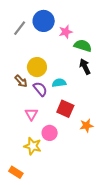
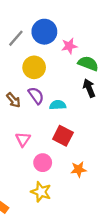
yellow circle: (37, 67) -> (34, 67), moved
purple semicircle: (40, 89) -> (36, 96), moved
orange star: (86, 126) -> (79, 169), moved
yellow star: (33, 146) -> (41, 192), moved

